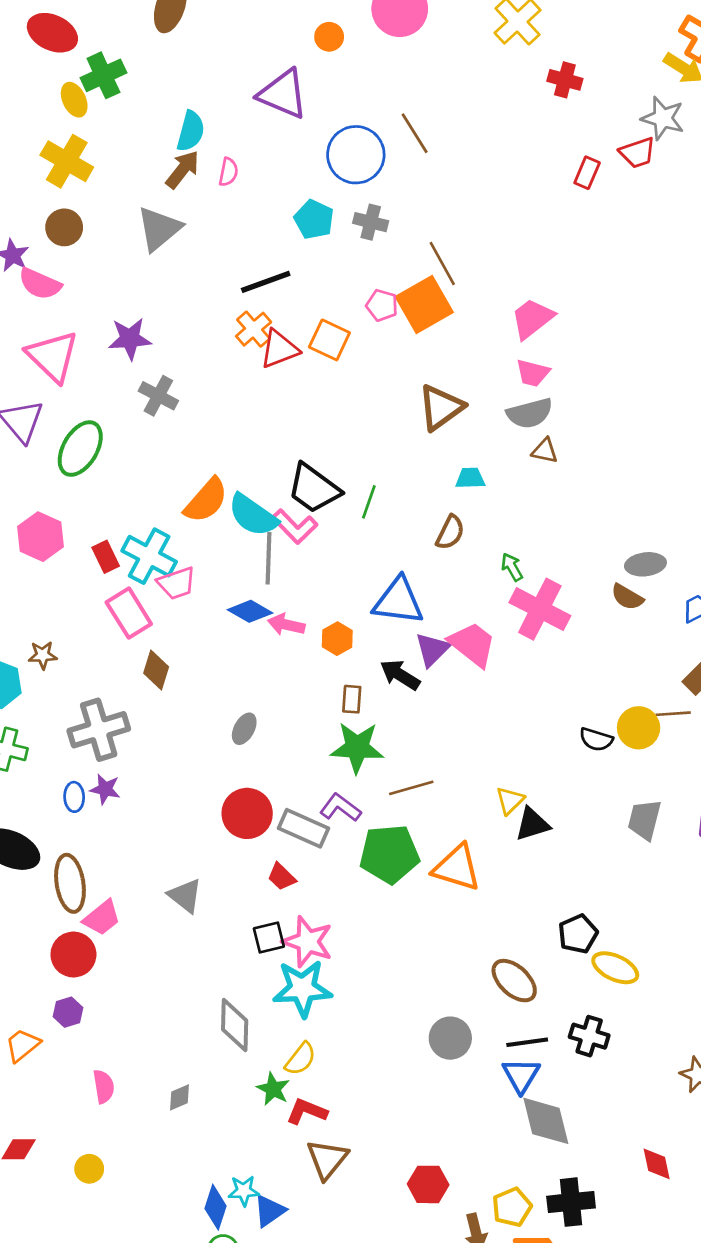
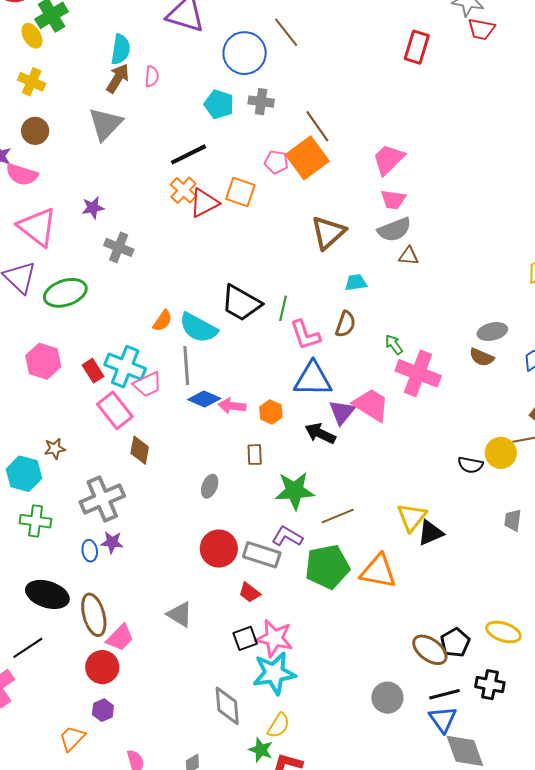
red trapezoid: (637, 153) -> (481, 29), moved, turned 36
yellow cross: (67, 161) -> (32, 82), size x0.7
red rectangle: (587, 173) -> (417, 47), size x1.4
purple star: (130, 339) -> (93, 208), size x0.7
green ellipse: (80, 449) -> (65, 293), turned 48
orange semicircle: (206, 500) -> (163, 321), size x0.6
pink L-shape: (295, 527) -> (305, 335), moved, turned 32
gray line: (268, 558) -> (186, 365), moved
brown rectangle: (352, 699) -> (255, 455), moved
yellow triangle: (510, 801) -> (412, 517), size x1.4
gray trapezoid: (644, 820) -> (513, 520), size x0.7
black pentagon: (578, 934) -> (455, 643), moved

